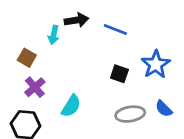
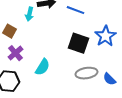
black square: (119, 74) -> (78, 43), size x1.5
blue semicircle: (164, 109) -> (109, 79), moved

